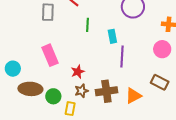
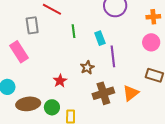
pink rectangle: (50, 55) -> (19, 52), moved
red star: (78, 72) -> (60, 81), moved
brown star: (81, 91) -> (87, 67), moved

